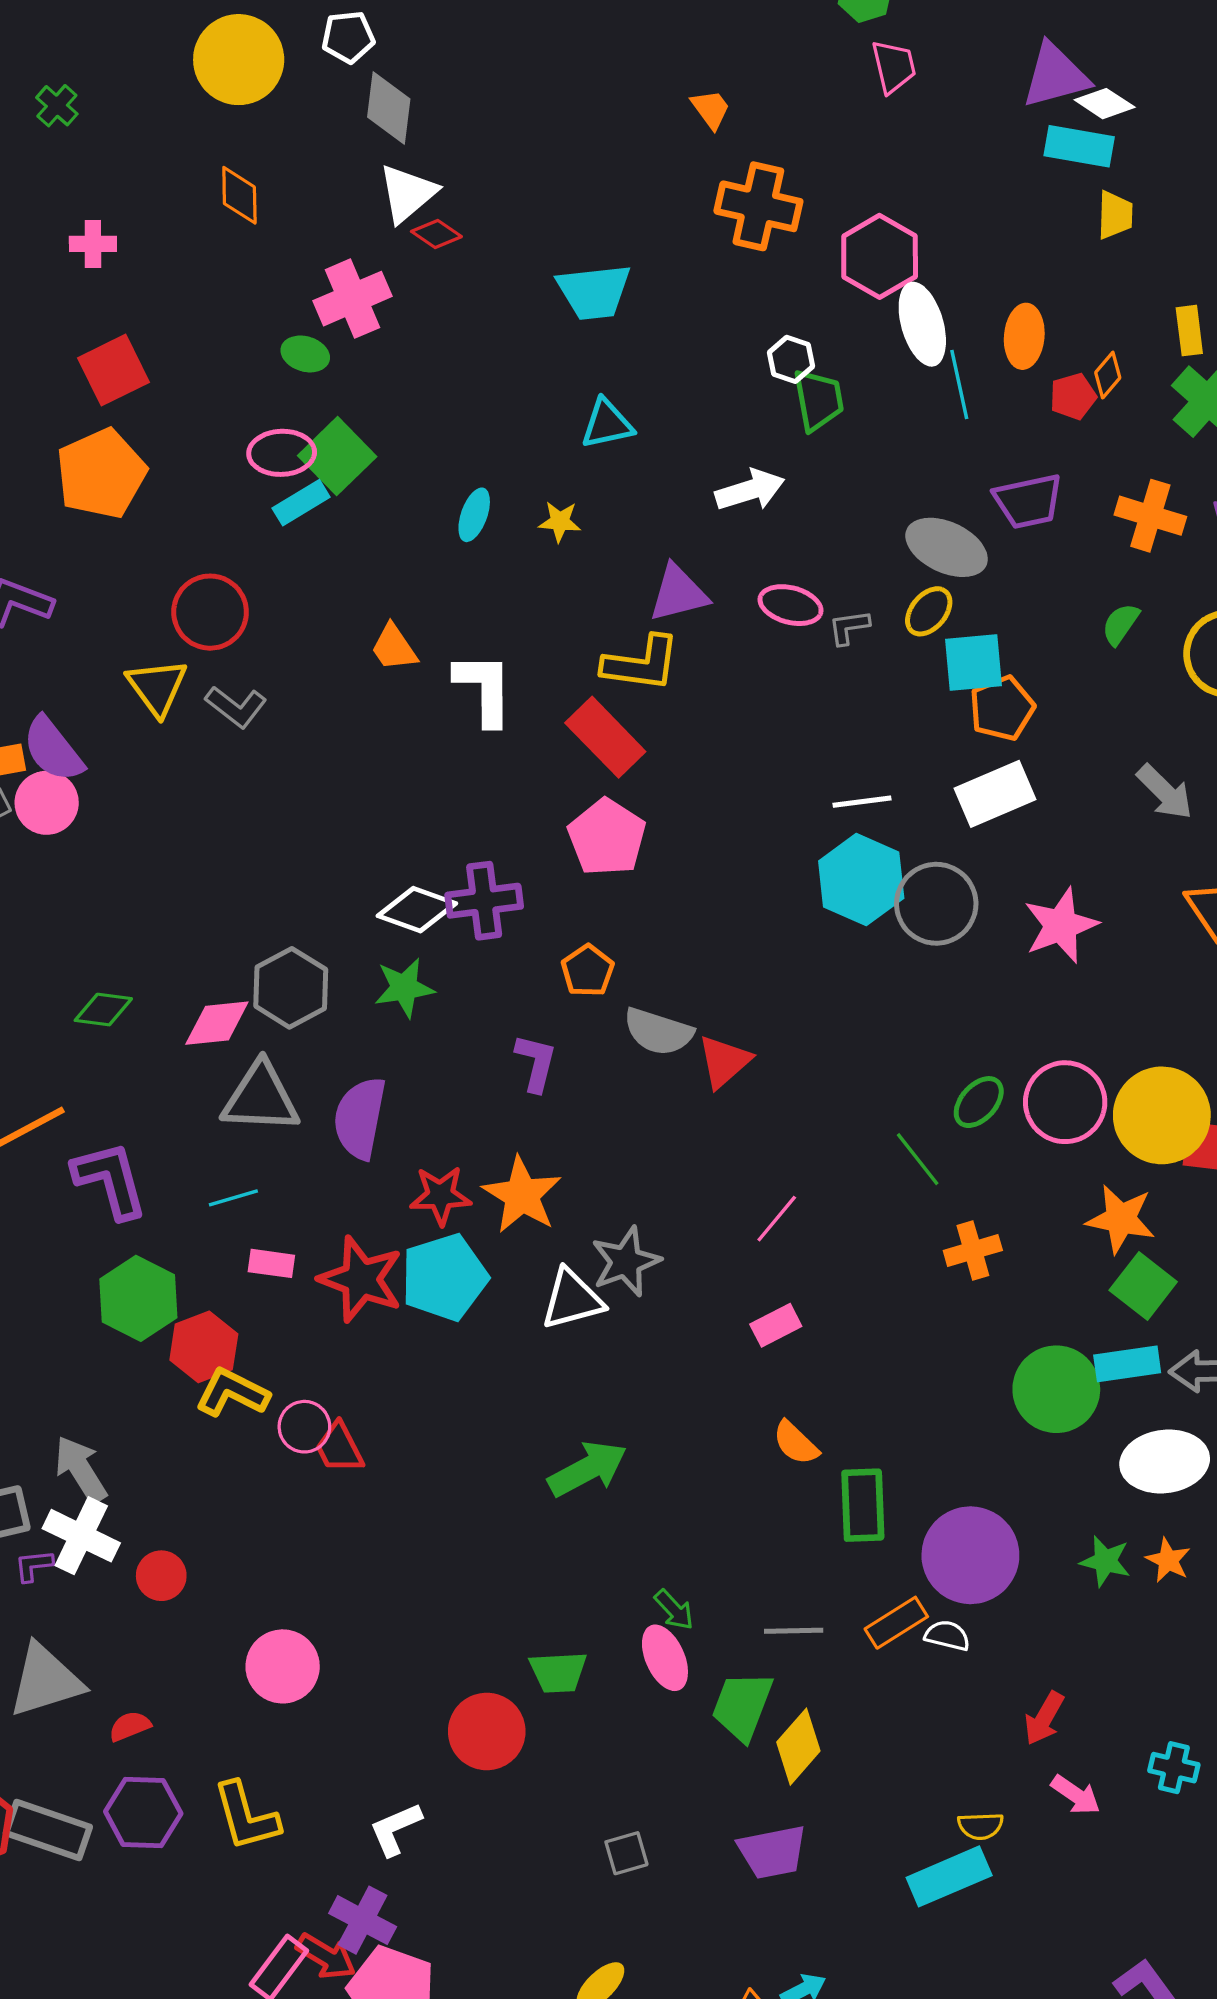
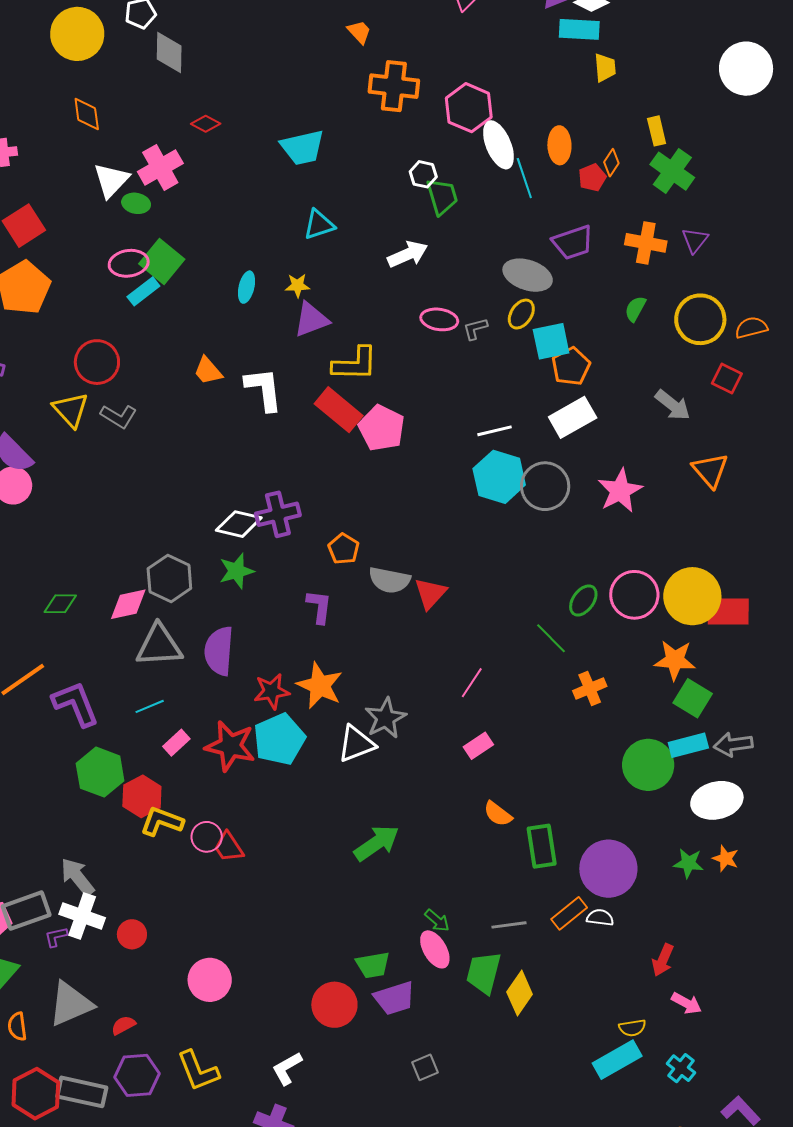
white triangle: (407, 193) -> (111, 180), moved
purple triangle: (678, 593) -> (311, 320), moved
pink pentagon: (607, 837) -> (382, 428), moved
pink rectangle: (271, 1263) -> (176, 743), turned -44
cyan cross: (1174, 1768) -> (681, 1068), moved, turned 32
purple trapezoid: (772, 1852) -> (395, 998), moved

